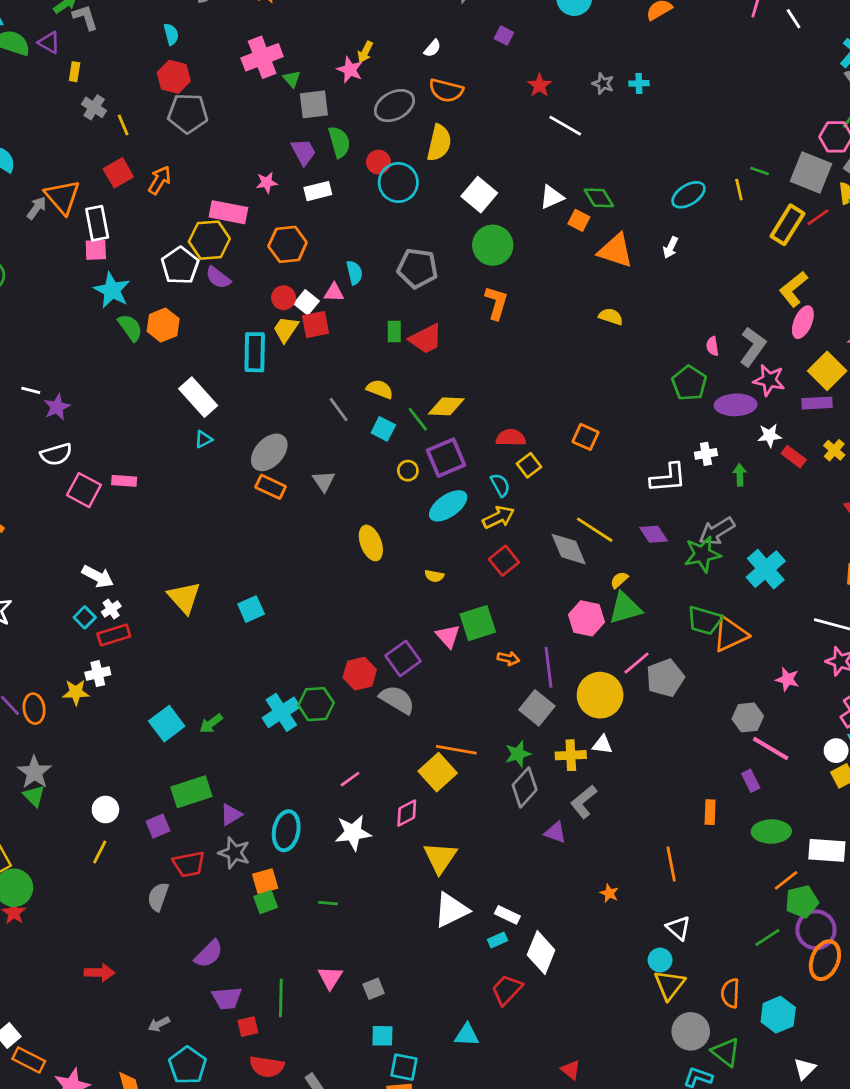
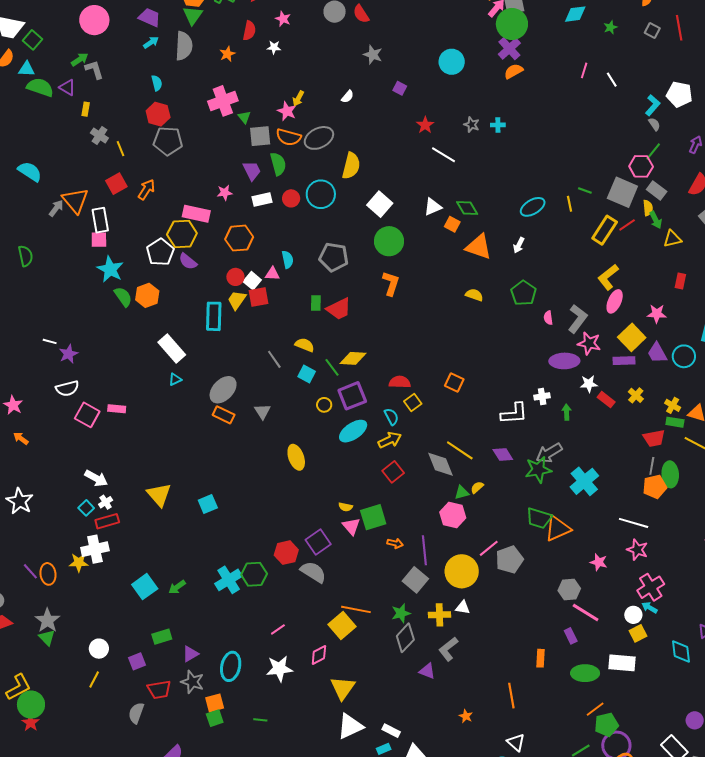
orange semicircle: (446, 90) -> (289, 137), moved
red circle: (378, 162) -> (291, 198), moved
green pentagon: (689, 383) -> (524, 293), moved
yellow semicircle: (434, 576) -> (346, 507), moved
green triangle: (625, 608) -> (462, 493), moved, size x0.6
white cross: (98, 674) -> (95, 549), size x1.5
green rectangle: (191, 792) -> (162, 637), size x0.7
white rectangle: (827, 850) -> (622, 663), moved

